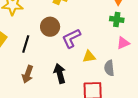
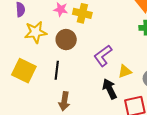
brown circle: (50, 27) -> (66, 40), moved
black arrow: (60, 74) -> (110, 89), moved

